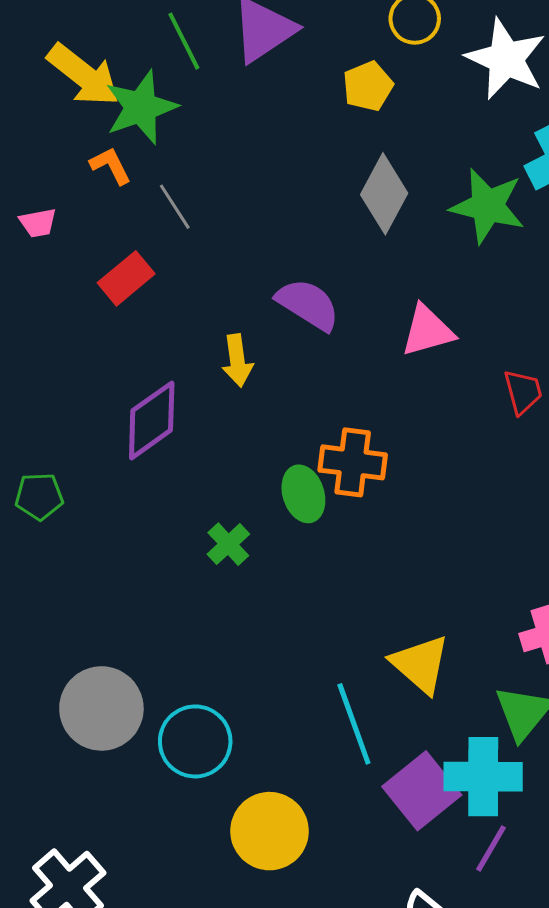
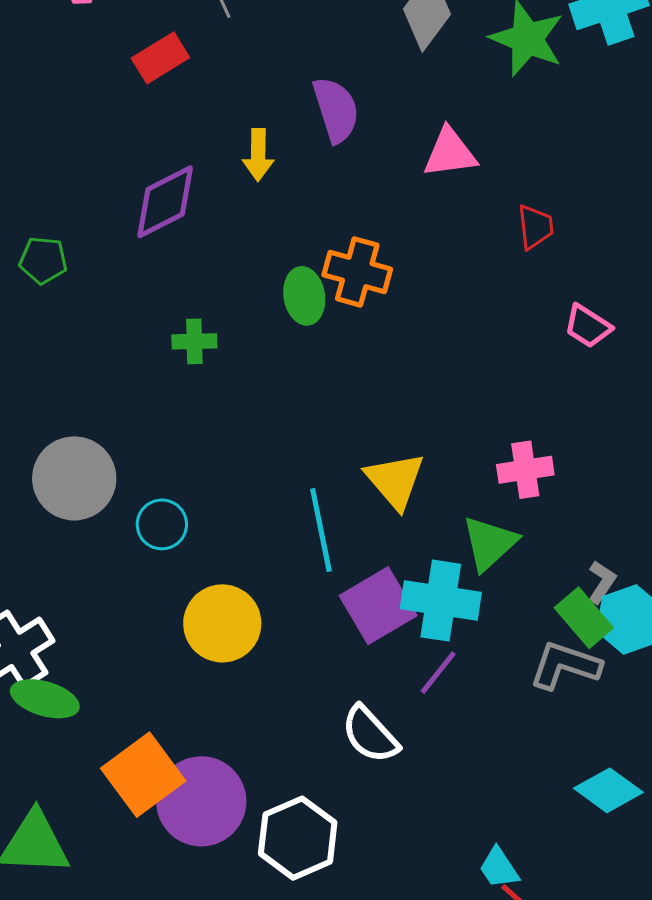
purple semicircle: (308, 304) -> (336, 110), turned 32
green cross: (228, 544) -> (194, 341), moved, turned 33
cyan circle: (195, 741) -> (162, 524), size x0.7

